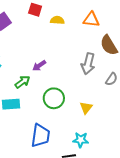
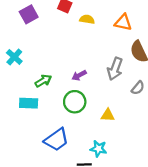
purple arrow: (39, 66) -> (79, 75), moved
yellow triangle: (86, 108) -> (108, 115), turned 48
blue trapezoid: (41, 136) -> (56, 140), turned 40

